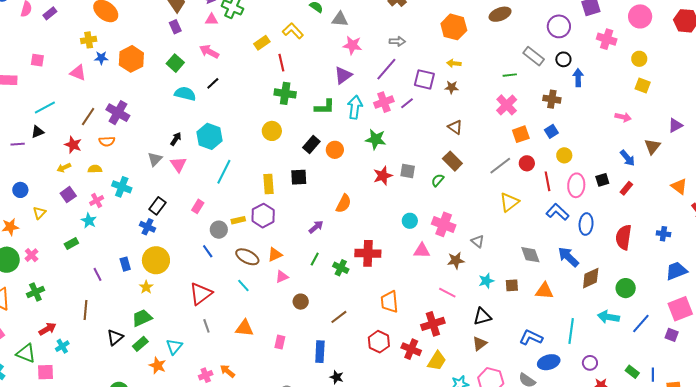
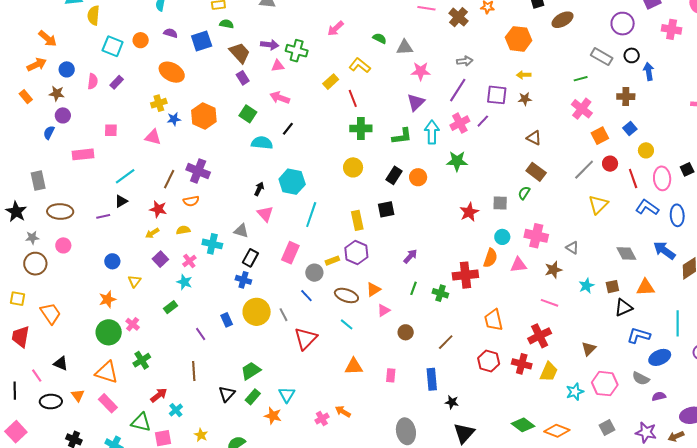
gray triangle: (155, 159) -> (241, 231), moved, turned -49
gray square: (408, 171) -> (500, 203), moved
red star: (383, 176) -> (469, 212), moved
orange semicircle: (344, 203) -> (490, 258), moved
pink rectangle: (198, 206) -> (290, 253), size x1.5
yellow star: (146, 287) -> (201, 435), moved
black triangle: (482, 317) -> (624, 308), moved
gray line: (206, 326) -> (284, 315), moved

